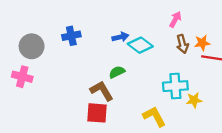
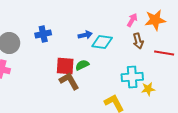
orange star: (202, 43) -> (155, 20), moved, size x1.5
cyan diamond: (140, 45) -> (102, 42), turned -30
red square: (97, 113) -> (65, 66), moved

